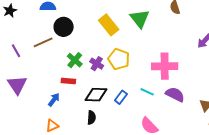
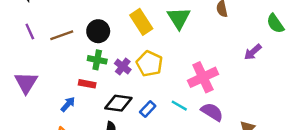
black circle: (64, 27) -> (98, 31), moved
purple line: (16, 51) -> (30, 31), moved
green cross: (75, 60) -> (97, 60), turned -35
pink cross: (165, 66) -> (203, 77), turned -30

